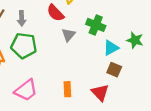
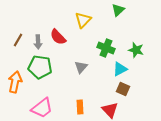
red semicircle: (55, 13) -> (58, 37), moved
gray triangle: (68, 35) -> (81, 67), moved
green star: (135, 40) -> (136, 50), moved

